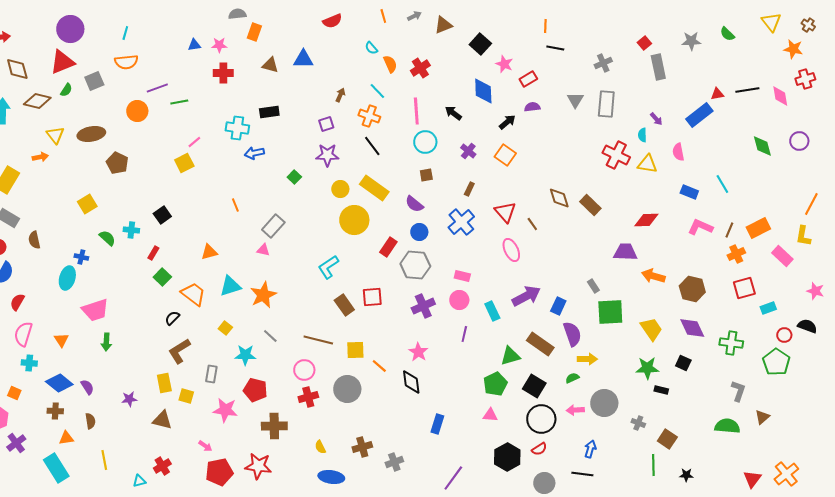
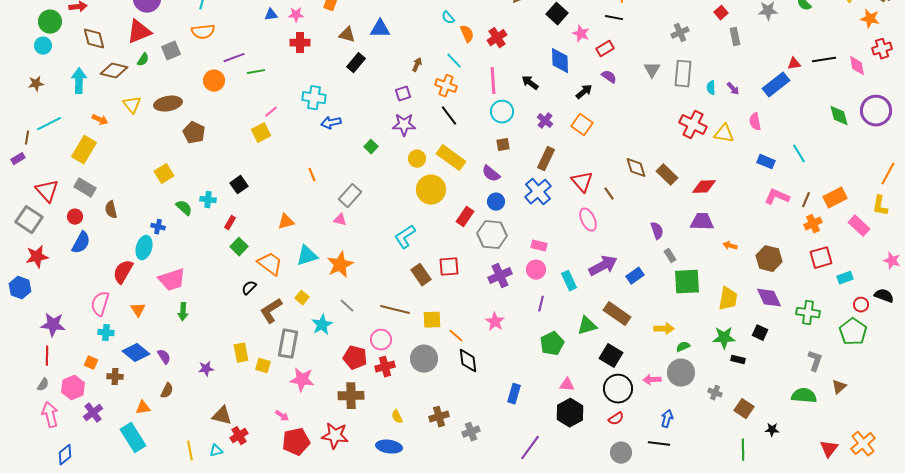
black line: (555, 48) -> (614, 18), moved
gray rectangle: (658, 67) -> (735, 37), size x0.7
purple semicircle: (532, 107) -> (609, 77), turned 42
black rectangle: (269, 112) -> (356, 63), moved, turned -42
cyan semicircle: (642, 135) -> (711, 88), moved
purple circle: (799, 141) -> (876, 111), size x1.6
orange arrow: (40, 157) -> (100, 120), moved, turned 35
brown rectangle: (469, 189) -> (546, 159), size x1.6
red diamond: (646, 220) -> (704, 187), moved
orange arrow: (653, 276) -> (730, 246), size x0.6
red semicircle: (17, 302) -> (123, 272), moved, size x1.4
blue rectangle: (558, 306) -> (635, 276), turned 30
yellow trapezoid: (651, 329) -> (728, 299), turned 45
purple semicircle: (572, 334) -> (657, 231), moved, size x0.7
brown L-shape: (179, 351) -> (271, 311), moved
cyan star: (245, 355) -> (322, 325), turned -30
gray rectangle: (211, 374) -> (288, 344), size x1.6
green semicircle: (572, 378) -> (683, 347), moved
black diamond: (411, 382) -> (468, 361), moved
green pentagon: (495, 384) -> (552, 344), moved
red pentagon: (255, 390) -> (355, 358), moved
brown cross: (55, 411) -> (115, 377), moved
brown triangle: (162, 420) -> (222, 416), moved
brown semicircle: (90, 421) -> (167, 391), turned 35
black hexagon: (507, 457) -> (570, 413), moved
yellow line: (104, 460) -> (190, 451), moved
green line: (653, 465) -> (743, 450), moved
black star: (686, 475) -> (772, 430), moved
blue ellipse: (331, 477) -> (389, 447), moved

